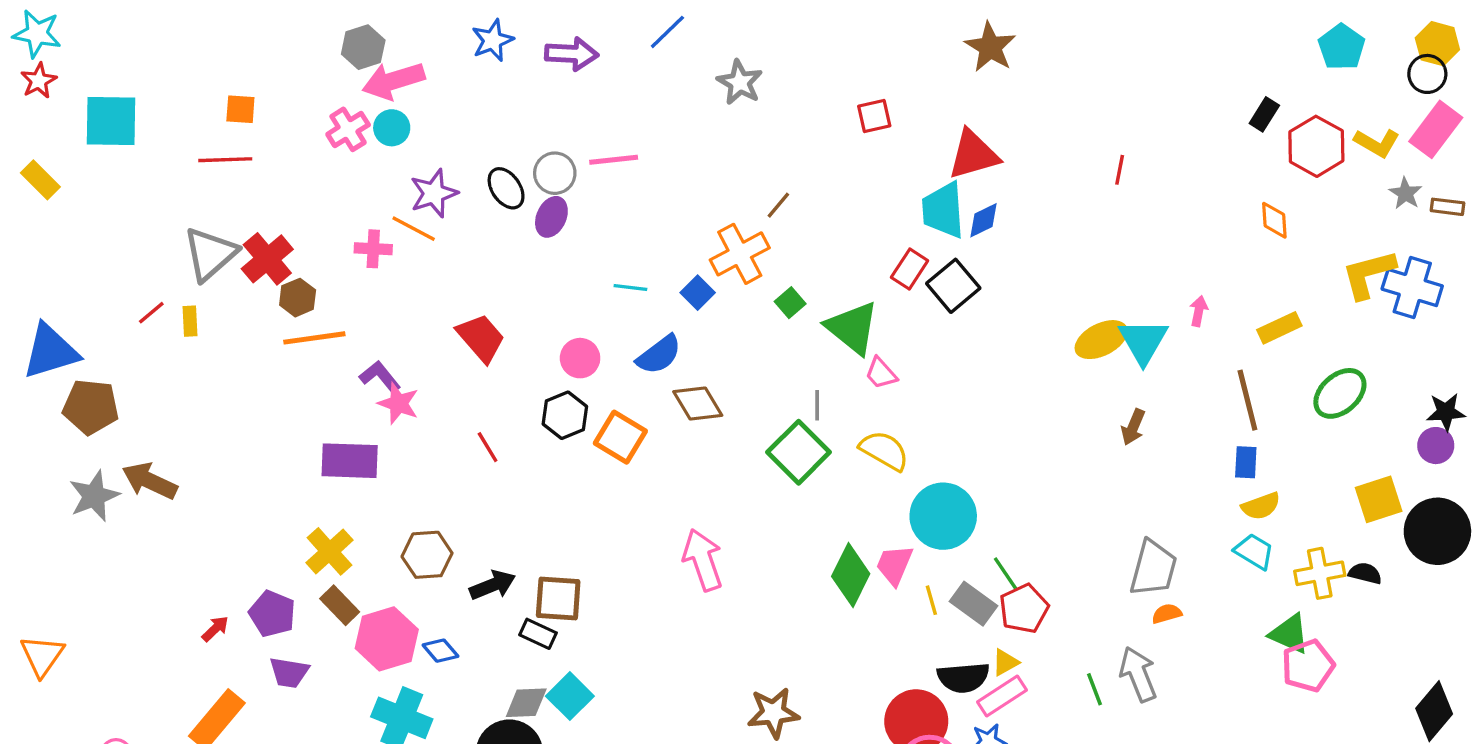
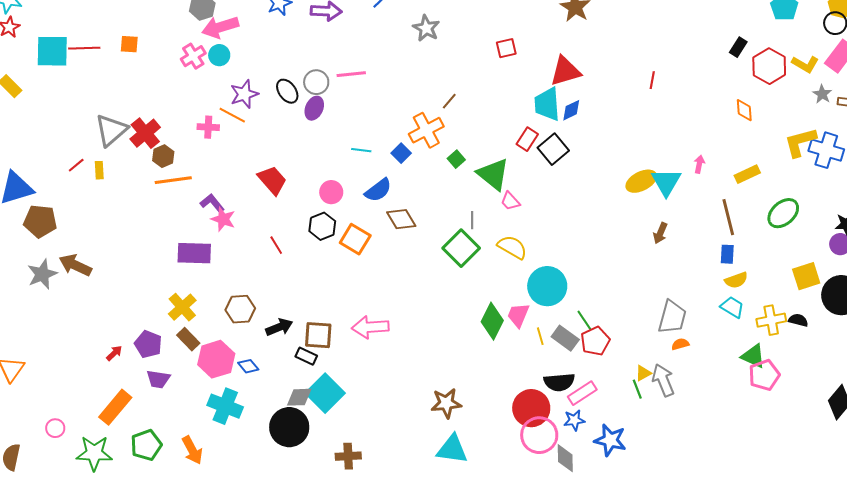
red line: (225, 160) -> (84, 48), moved
pink arrow: (703, 560) -> (370, 327), moved, turned -75
yellow triangle: (1005, 662) -> (643, 373), moved
cyan square: (570, 696) -> (325, 393), size x1.4

